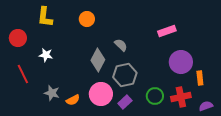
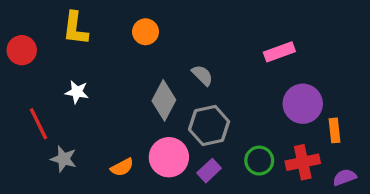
red circle: (18, 38) -> (22, 50), moved
gray star: (52, 93) -> (64, 159), moved

